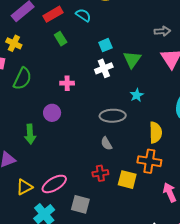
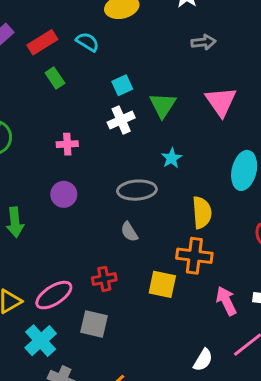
gray arrow: (162, 31) -> (204, 42), moved
purple circle: (52, 113) -> (64, 194), moved
red cross: (100, 173) -> (104, 279), moved

